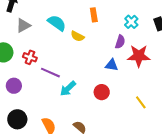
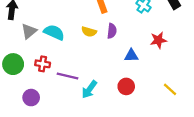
cyan semicircle: (57, 23) -> (54, 32), moved
purple semicircle: (120, 42) -> (112, 31), moved
red star: (139, 56) -> (158, 40), size x0.7

